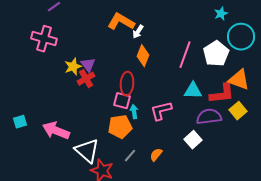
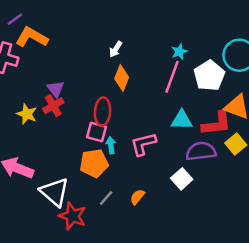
cyan star: (221, 14) -> (179, 52), moved
orange L-shape: (121, 22) -> (32, 37), moved
yellow star: (73, 67) -> (27, 114), moved, turned -30

